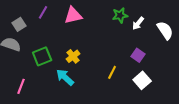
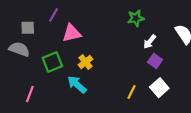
pink triangle: (73, 15) -> (72, 33), moved
white arrow: (138, 23) -> (150, 42), moved
gray square: (19, 24) -> (28, 28), turned 32
yellow line: (112, 72) -> (131, 92), moved

